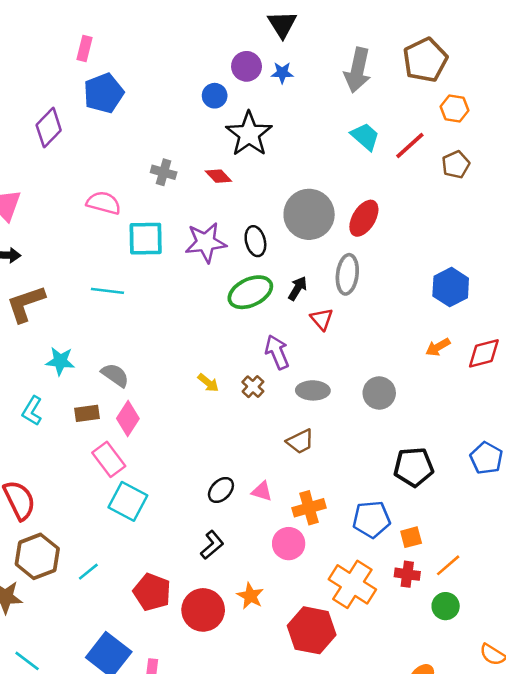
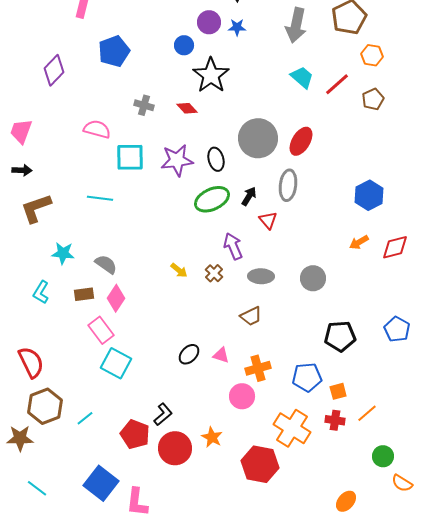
blue pentagon: (104, 93) -> (114, 51), moved
black L-shape: (212, 545) -> (163, 414), moved
green circle: (446, 606) -> (383, 456), moved

